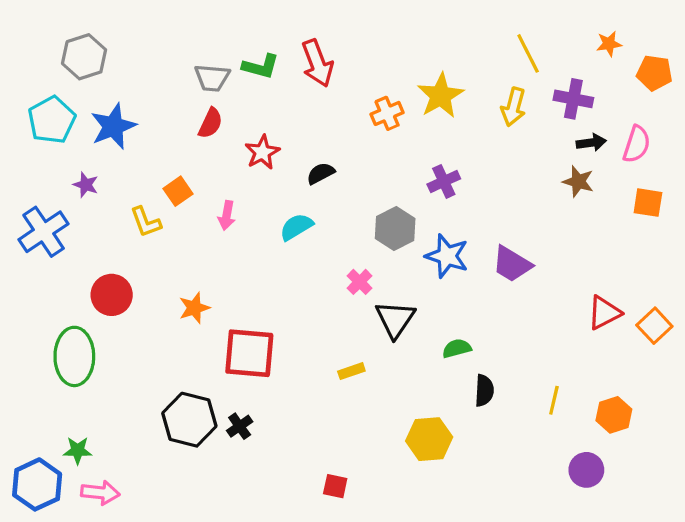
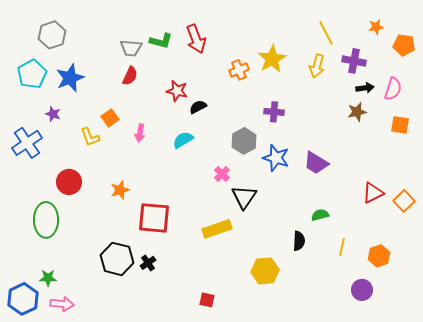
red star: (262, 152) -> (177, 91), moved, turned -30
purple cross: (444, 181) -> (274, 112), turned 30
brown star: (578, 181) -> (357, 112), turned -30
green semicircle: (457, 348) -> (320, 215), moved
yellow rectangle: (351, 371) -> (217, 229), size x1.8

